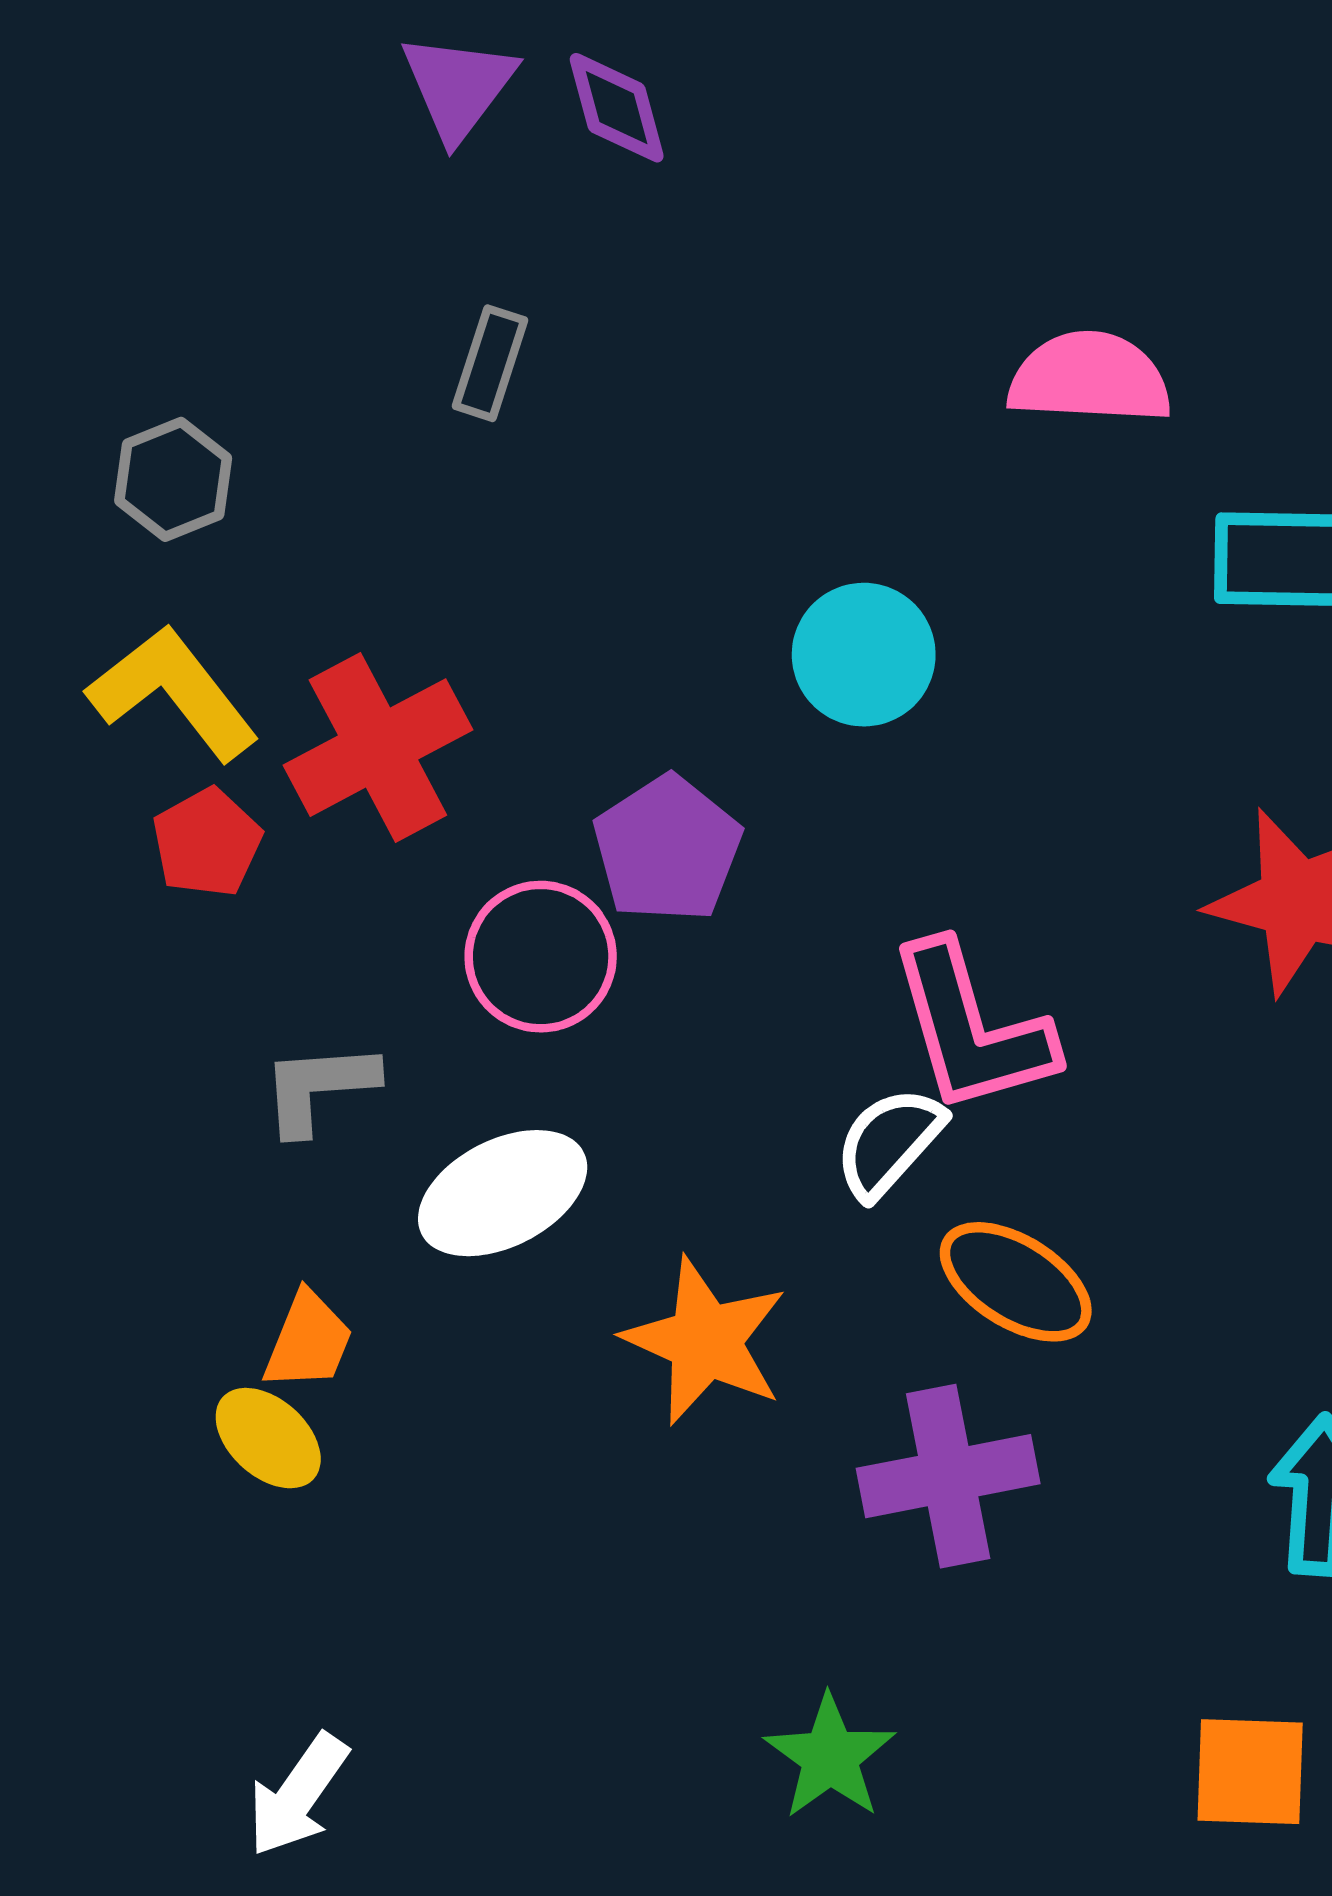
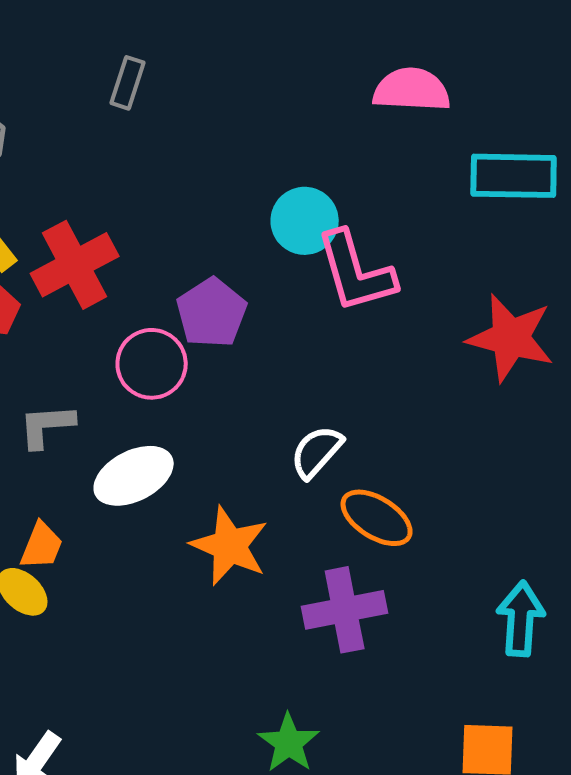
pink L-shape: (971, 1028) -> (356, 272), moved

